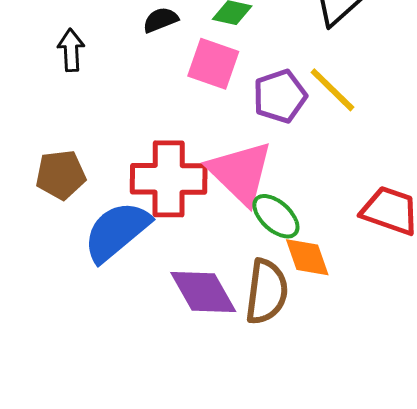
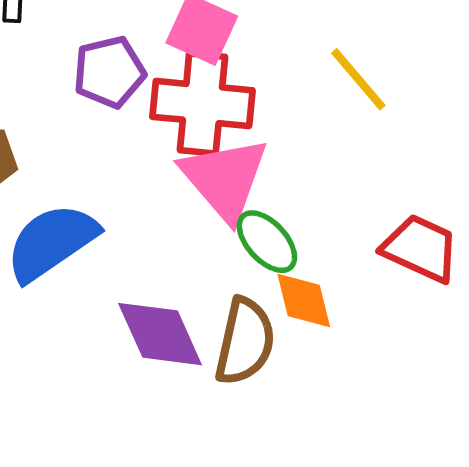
purple pentagon: (280, 96) -> (109, 72), moved
red cross: (169, 179) -> (202, 104), moved

